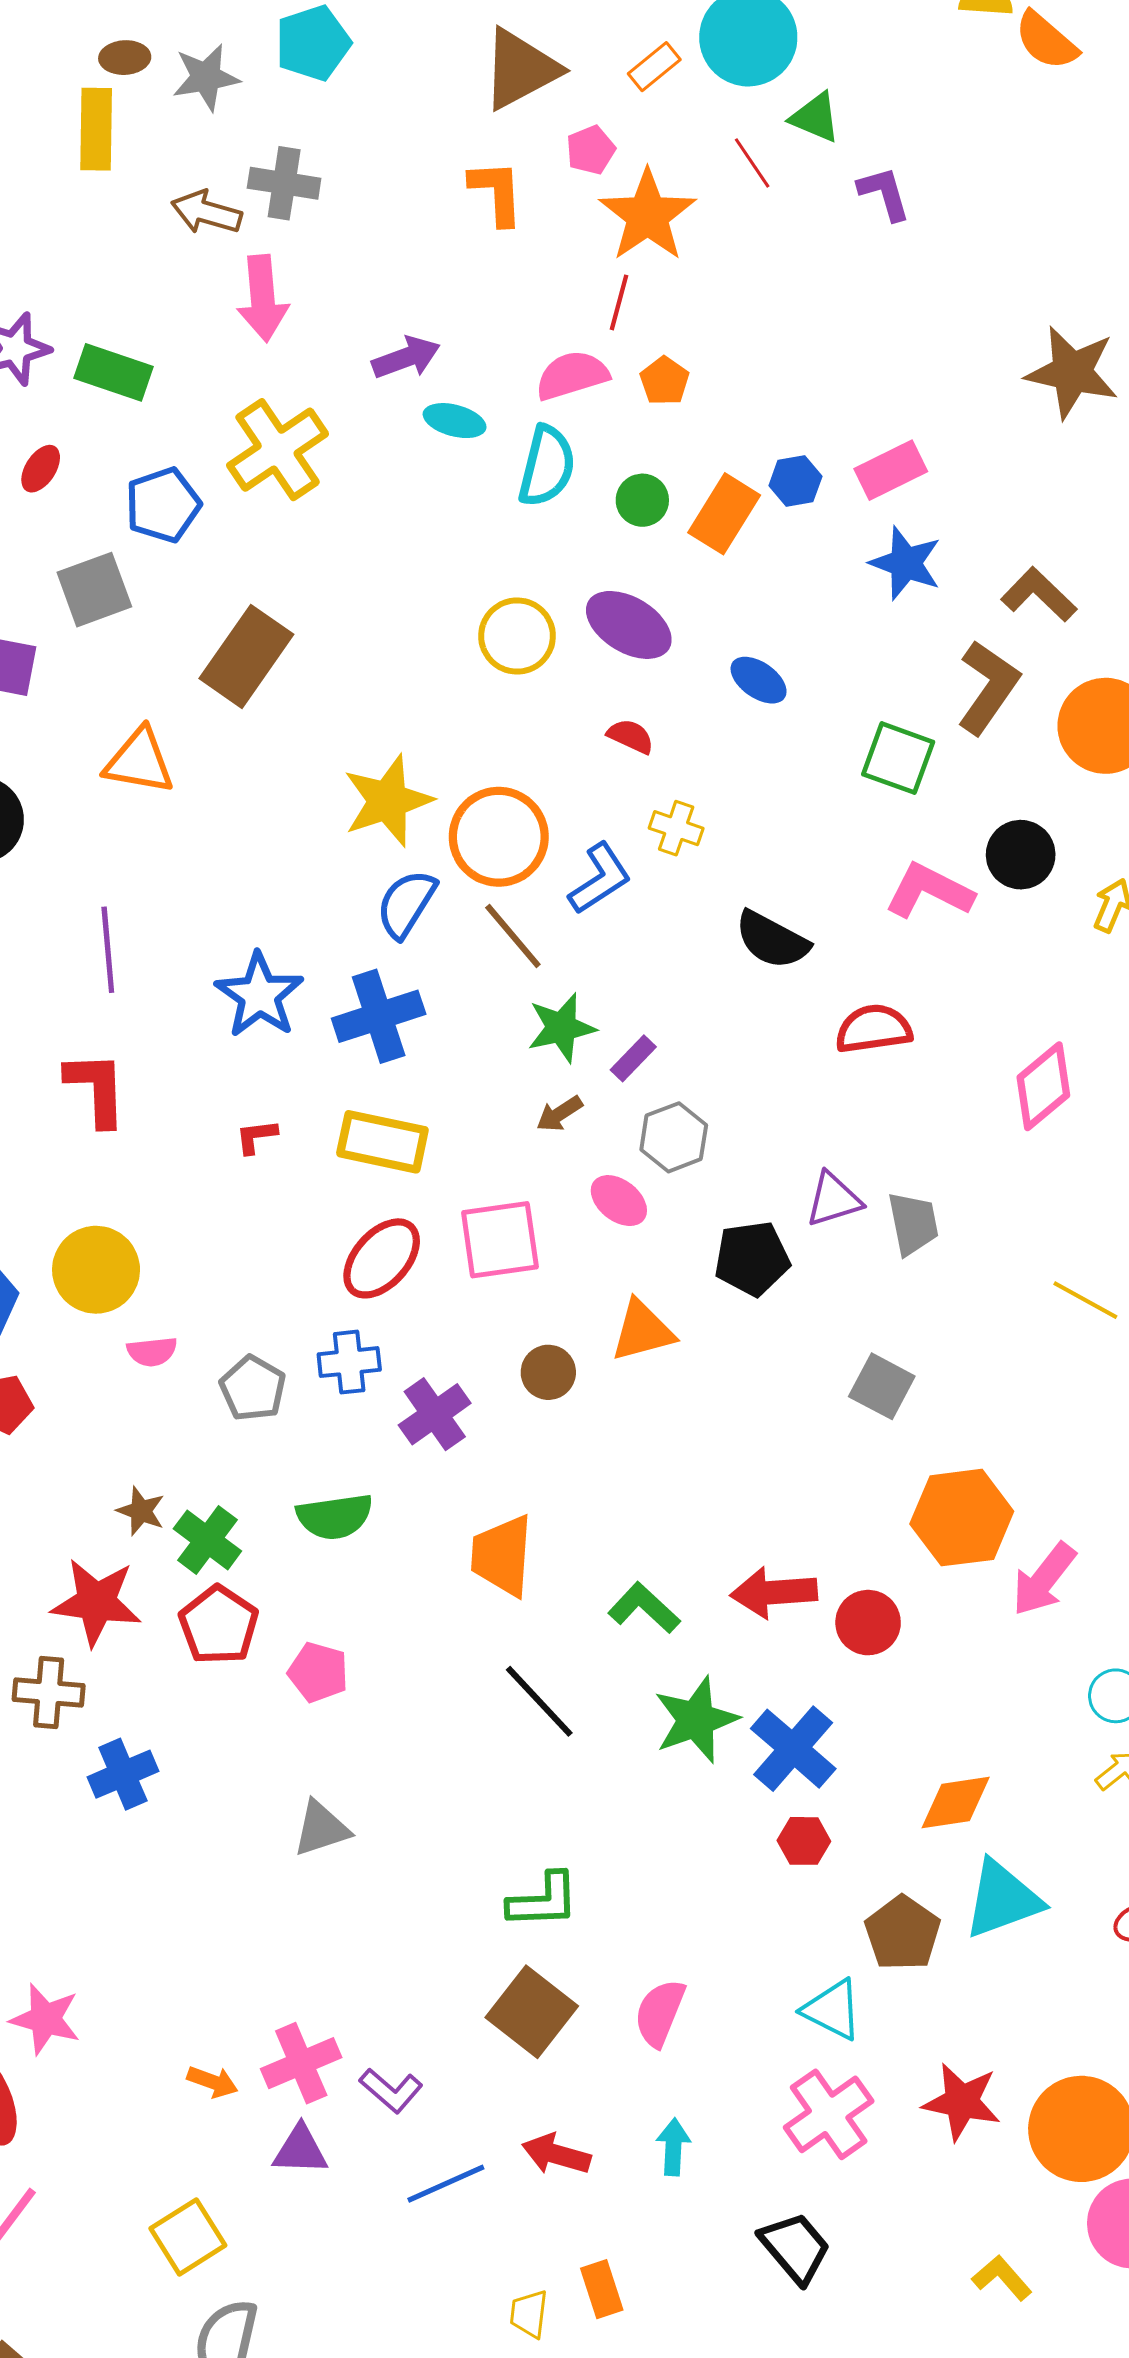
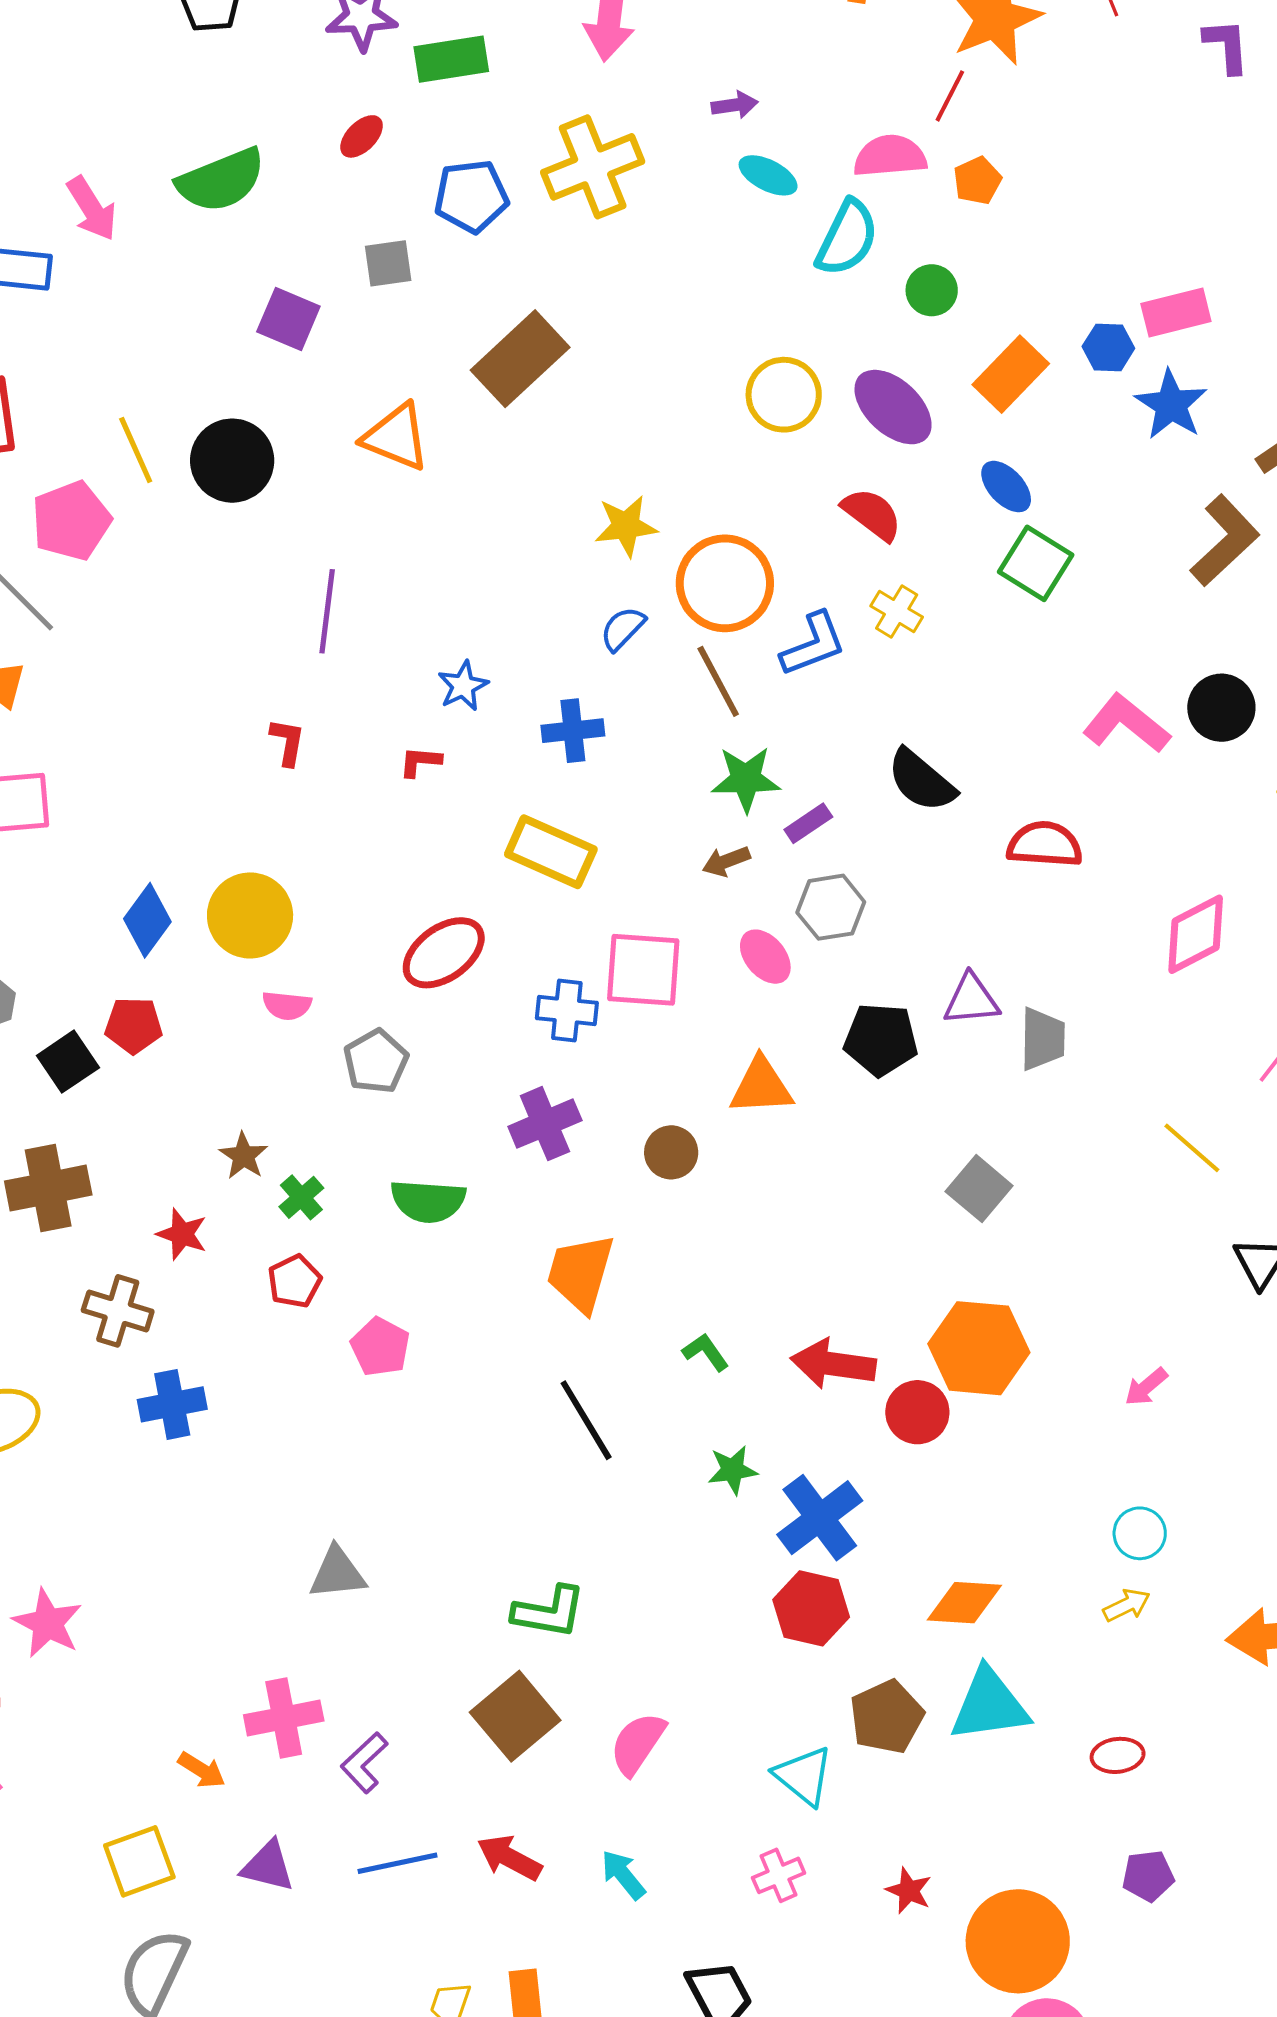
purple arrow: (406, 358) -> (735, 105), size x0.7
green rectangle: (114, 372) -> (451, 59), turned -40
blue hexagon: (795, 481) -> (1108, 347), moved
orange rectangle: (724, 514) -> (1011, 374), moved
gray square: (94, 590) -> (388, 263), size x0.7
red semicircle: (631, 736) -> (872, 514), size x1.4
green square: (898, 758) -> (1036, 563), moved
yellow star: (388, 801) -> (626, 526), size x0.7
blue semicircle: (406, 904) -> (623, 629), size x0.7
black semicircle: (772, 940) -> (921, 781), moved
blue star: (259, 995) -> (463, 686), size x0.6
blue cross: (379, 1016) -> (573, 731), size x0.7
red L-shape: (96, 1089) -> (288, 742), size x0.6
red L-shape: (256, 1137) -> (420, 762), moved
red ellipse: (382, 1258) -> (444, 953), moved
blue cross: (349, 1362) -> (567, 1011), moved
brown circle: (548, 1372) -> (671, 1152), moved
orange hexagon: (962, 1518) -> (979, 1348), moved
green cross: (207, 1540) -> (301, 1197), size x0.7
pink arrow: (1044, 1579) -> (1146, 1387), moved, size x0.6
red star: (96, 1602) -> (182, 1234), size x0.6
green L-shape: (644, 1608) -> (706, 1352), size x0.7
red pentagon: (219, 1625) -> (295, 1281), size x0.7
green star: (696, 1720) -> (733, 1470), size x0.6
gray triangle: (321, 1828) -> (337, 1573), moved
red hexagon: (804, 1841) -> (811, 1608), size x1.5
orange arrow: (213, 2082) -> (202, 1770), moved
purple L-shape: (391, 2090) -> (364, 1763), turned 84
red star: (962, 2102) -> (909, 1891), size x0.6
pink cross: (829, 2114) -> (779, 1875), size x0.6
cyan arrow: (673, 2147) -> (623, 1875), turned -54
purple triangle: (300, 2150) -> (268, 1866), moved

